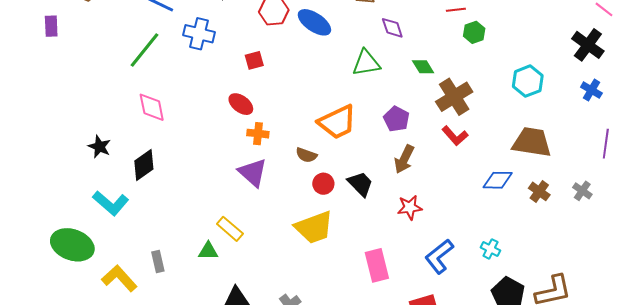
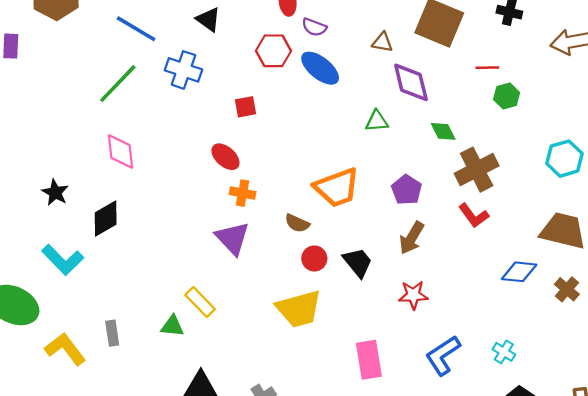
purple diamond: (392, 28) -> (411, 82), size x1.5
green triangle: (366, 63) -> (377, 121), size x0.7

